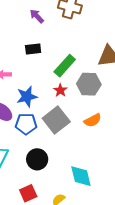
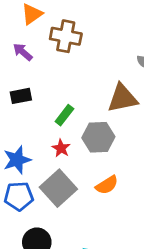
green rectangle: (65, 66) -> (64, 115), size x0.7

